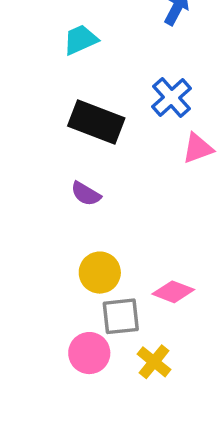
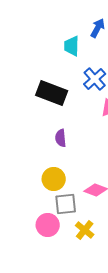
cyan trapezoid: (81, 40) -> (72, 46), moved, turned -65
purple semicircle: (86, 194) -> (61, 138), moved, turned 54

